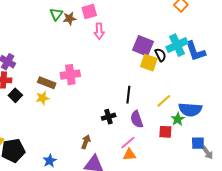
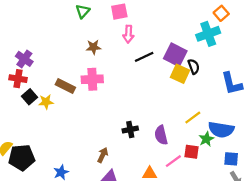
brown star: (70, 19) -> (94, 47), moved
cyan cross: (177, 45) -> (208, 34), moved
blue L-shape: (195, 51) -> (232, 84), moved
black line: (128, 95) -> (144, 57), moved, turned 54
yellow star: (42, 98) -> (46, 102), moved
pink line: (128, 143) -> (173, 161), moved
blue square: (198, 143) -> (231, 159), moved

